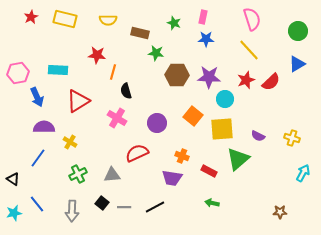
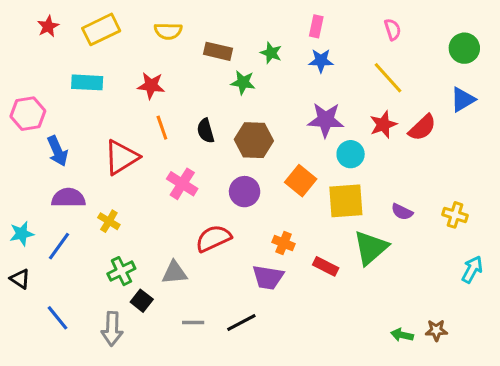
yellow rectangle: (65, 19) -> (101, 29), turned -40
pink semicircle: (252, 19) -> (393, 29), size x0.6
green star: (174, 23) -> (271, 53), moved
cyan rectangle: (58, 70) -> (87, 82), moved
orange line: (113, 72) -> (162, 128), moved, turned -35
brown hexagon: (177, 75) -> (254, 140), moved
black semicircle: (126, 91) -> (206, 131), moved
black square: (102, 203) -> (142, 301), moved
green arrow: (212, 203) -> (402, 335), moved
cyan star: (14, 213) -> (22, 234), moved

